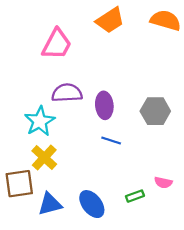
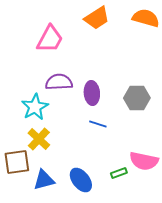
pink semicircle: (163, 182) -> (144, 161), size x1.8

